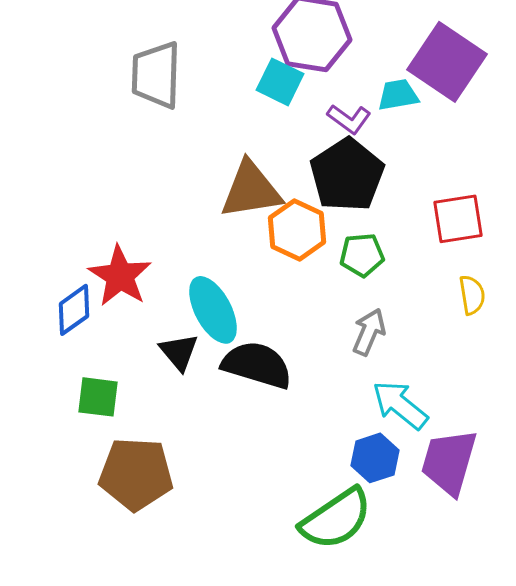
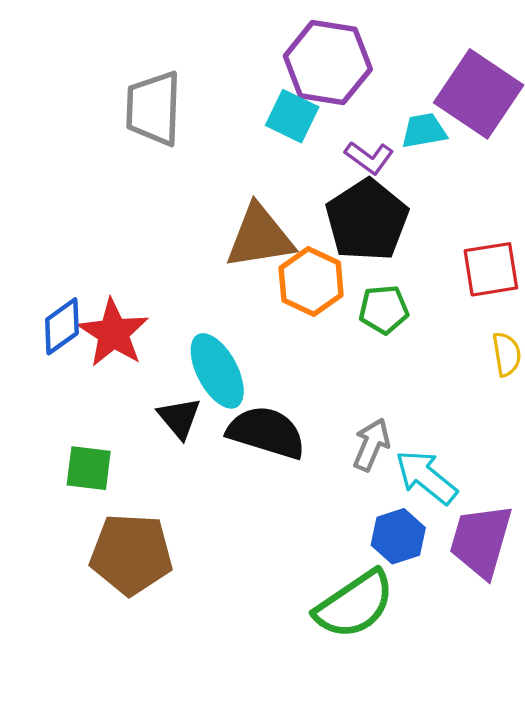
blue diamond: (74, 310) -> (62, 326), moved
gray arrow: (369, 332) -> (371, 445), moved

